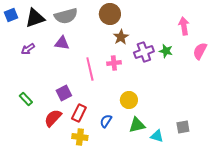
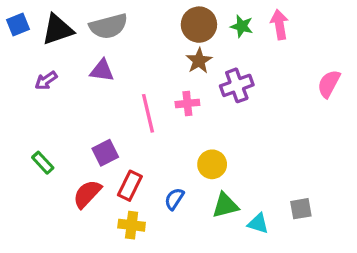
brown circle: (110, 14) -> (199, 25), moved
pink arrow: (184, 26) -> (280, 25), moved
green star: (166, 51) -> (242, 26), moved

